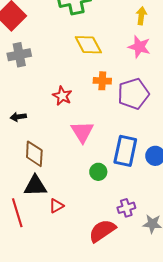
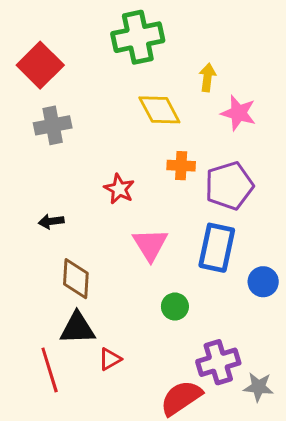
yellow arrow: (141, 16) -> (207, 77), moved
blue rectangle: (125, 151) -> (217, 248), moved
purple cross: (126, 208) -> (218, 362), size x1.5

